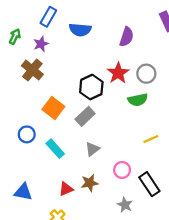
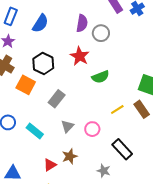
blue semicircle: (80, 30) -> (40, 23), turned -54
gray circle: (146, 74) -> (101, 33), moved
black hexagon: (91, 87) -> (43, 64), moved
orange square: (53, 108) -> (26, 85), moved
pink circle: (122, 170) -> (92, 129), moved

